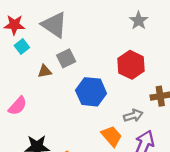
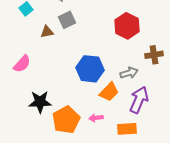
blue hexagon: (91, 92) -> (90, 69), moved
orange trapezoid: (112, 136) -> (109, 92), turned 85

